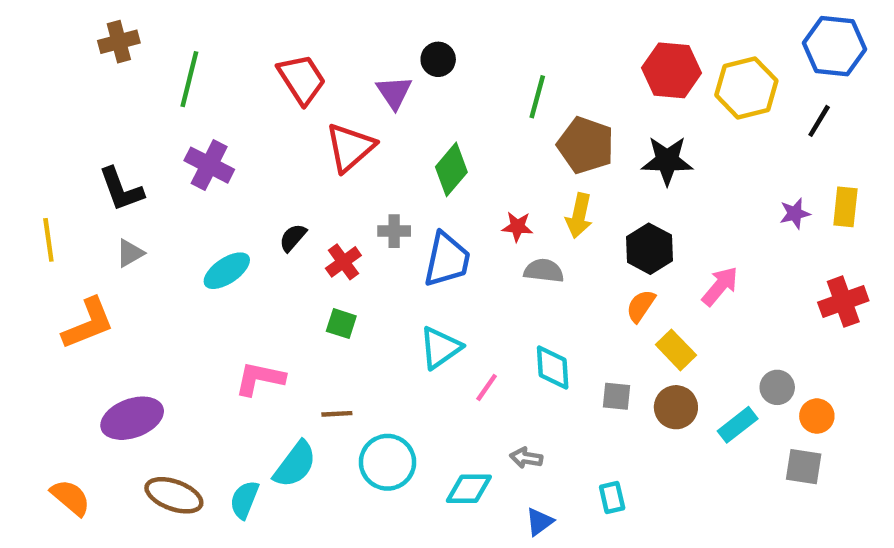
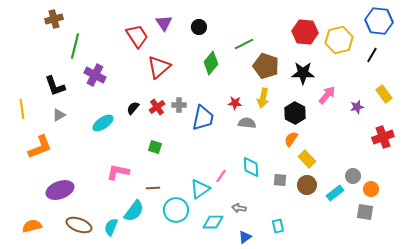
green line: (189, 79) -> (75, 46), moved
purple triangle: (394, 92) -> (164, 23), moved
green line: (537, 97) -> (244, 44), turned 48
green diamond: (451, 169) -> (211, 63), moved
yellow rectangle: (845, 207) -> (384, 94), turned -42
purple star: (795, 213) -> (357, 107), moved
red cross: (343, 262) -> (157, 107), moved
pink arrow: (720, 286) -> (327, 95), moved
cyan triangle: (440, 348) -> (200, 189), moved
orange semicircle: (70, 497) -> (32, 226), turned -54

